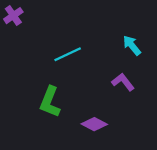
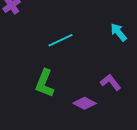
purple L-shape: (123, 82) -> (111, 82), moved

